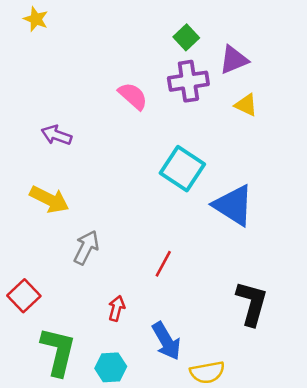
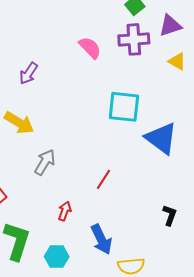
purple arrow: (57, 135) -> (28, 73), turned -80
cyan square: (182, 169) -> (124, 107), turned -32
black L-shape: (252, 303) -> (170, 215), size x0.6

